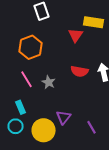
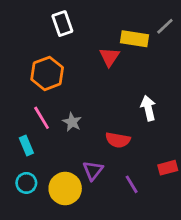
red semicircle: (80, 71) -> (118, 140), moved
cyan rectangle: (20, 107) -> (26, 146), moved

